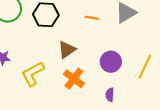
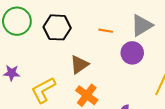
purple circle: (111, 62) -> (132, 53), moved

